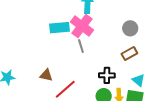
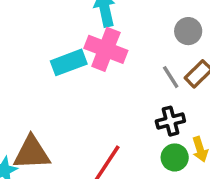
gray line: (81, 46) -> (171, 77), moved
brown triangle: (46, 75) -> (32, 153), moved, size x1.6

